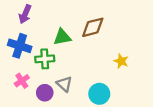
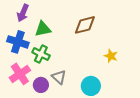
green triangle: (62, 37) -> (43, 29), moved
green cross: (45, 59) -> (41, 54), turned 30
pink cross: (22, 81) -> (20, 74), size x1.5

